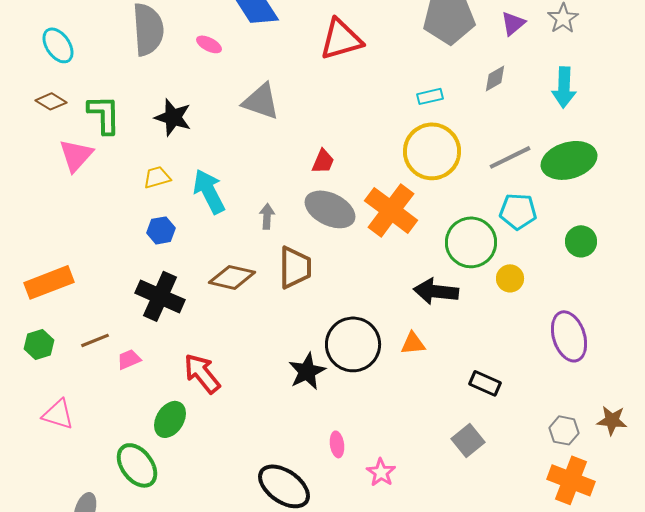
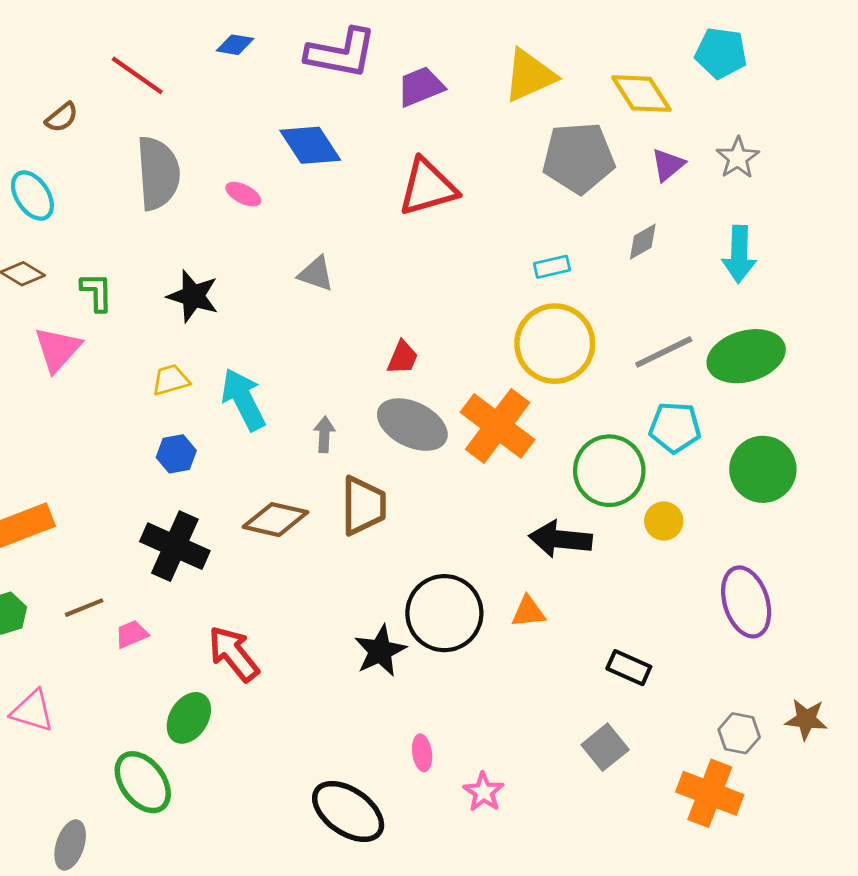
gray triangle: (261, 101) -> (316, 274), size x0.7
green L-shape: (104, 114) -> (97, 292), size x0.7
green circle: (581, 241) -> (763, 469), size x1.5
orange cross: (571, 480) -> (710, 793), moved

